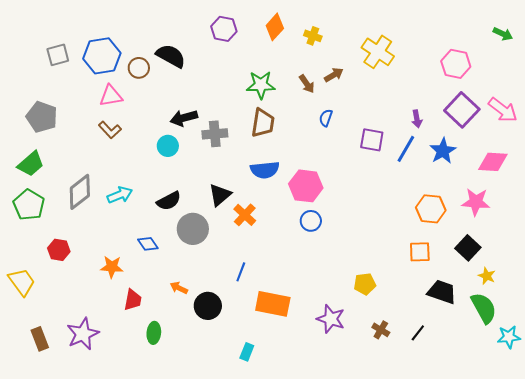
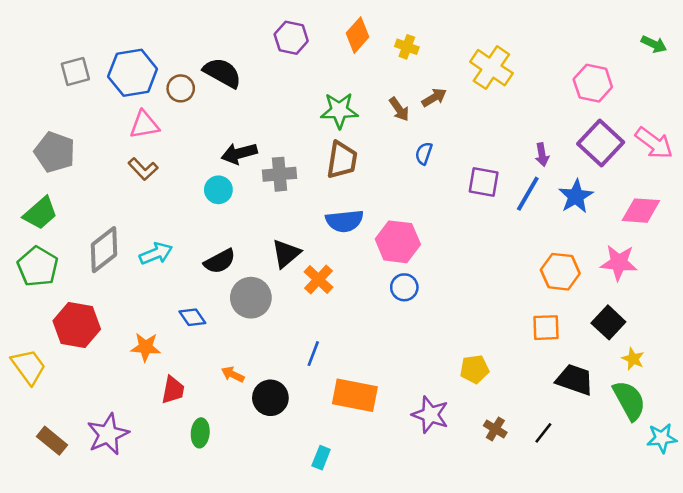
red hexagon: (59, 250) -> (77, 325), size x1.6
brown rectangle: (40, 339) -> (52, 441), turned -30

